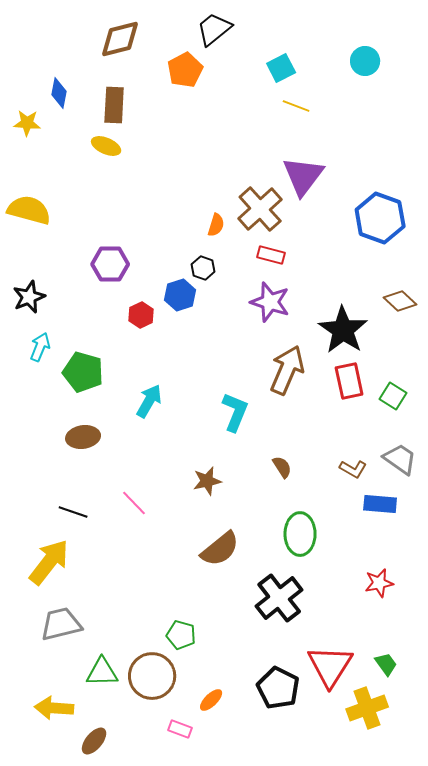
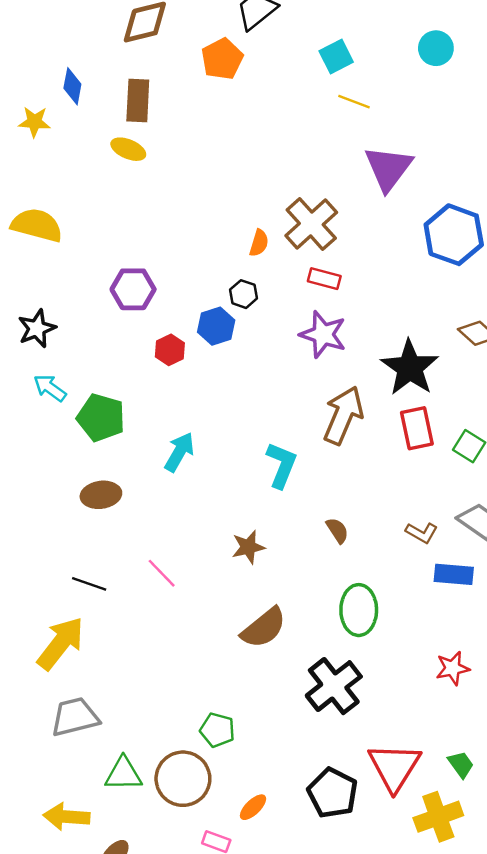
purple triangle: (303, 176) -> (388, 168), moved
cyan arrow: (40, 347) -> (50, 388), turned -76

